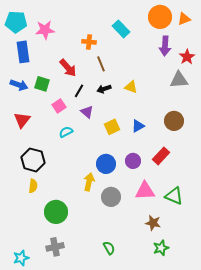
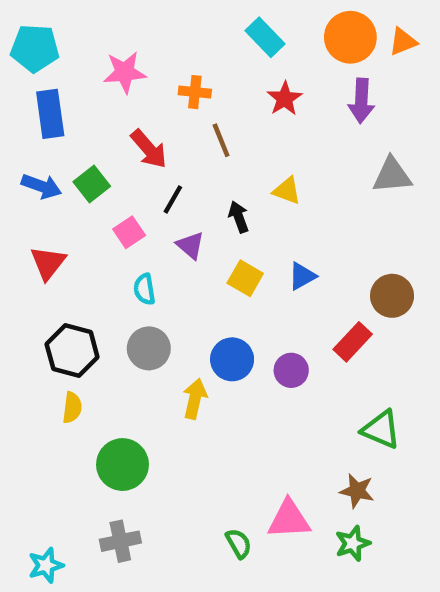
cyan rectangle: (121, 29) -> (265, 37), moved
pink star: (45, 30) -> (125, 72), moved
red star: (187, 57) -> (285, 99), moved
green square: (42, 84) -> (92, 184), turned 35
black arrow: (104, 89) -> (239, 217), moved, turned 88
brown circle: (174, 121) -> (392, 296), moved
yellow square: (112, 127) -> (245, 278), turned -35
cyan semicircle: (66, 132) -> (144, 289), turned -72
purple circle: (133, 161) -> (291, 370), moved
pink triangle: (145, 191) -> (289, 519), moved
gray circle: (111, 197) -> (149, 348), moved
brown star: (153, 223) -> (357, 491), moved

